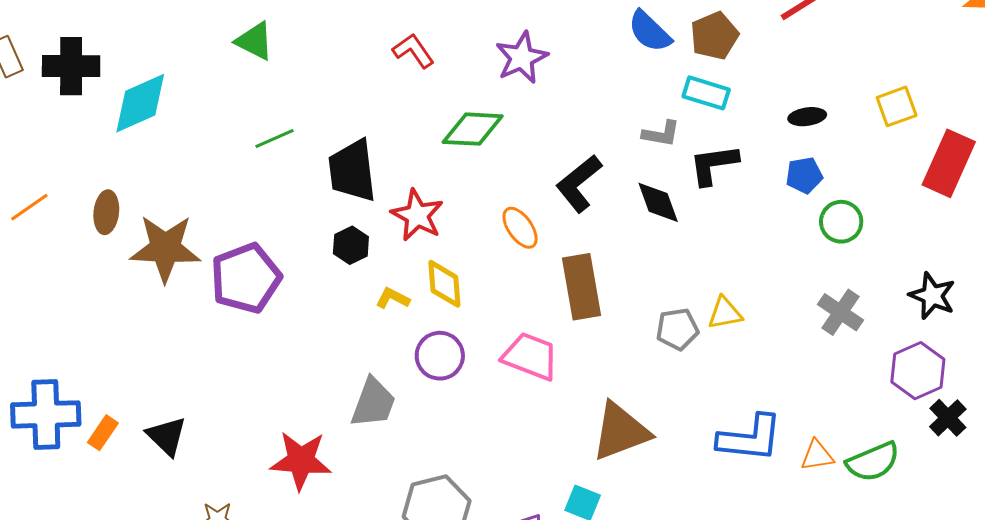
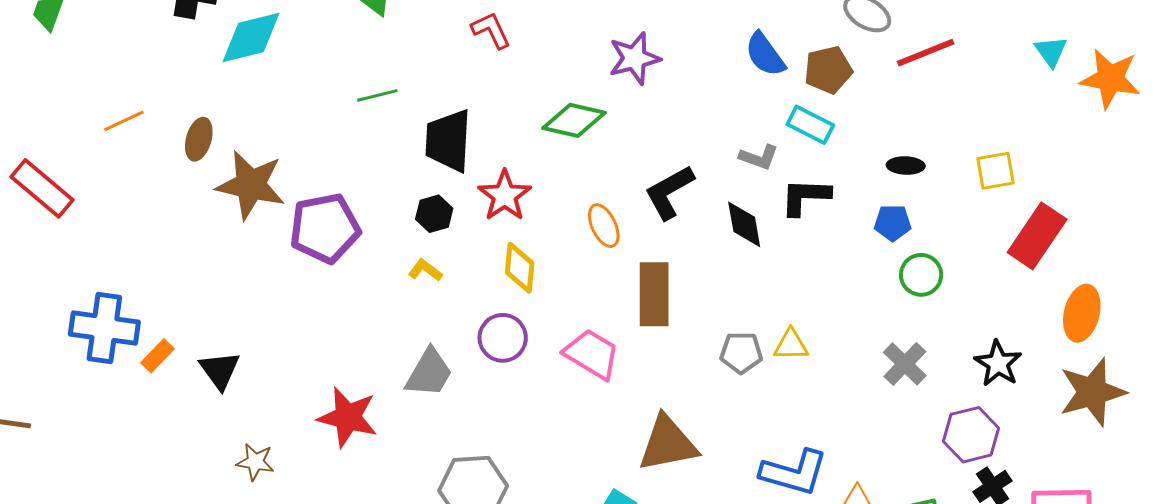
red L-shape: (413, 51) -> (491, 30), moved
yellow L-shape: (393, 298) -> (425, 270), moved

